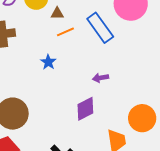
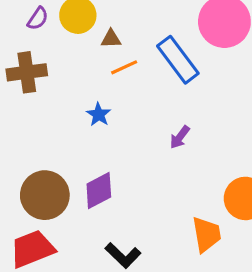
purple arrow: (100, 78) -> (180, 137), turned -42
purple diamond: (85, 109) -> (99, 191), moved

